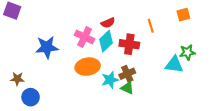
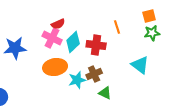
red semicircle: (108, 23) -> (58, 24), moved
green star: (187, 52) -> (152, 33), moved
cyan triangle: (174, 65) -> (140, 65), turned 30
green triangle: (127, 88) -> (105, 93), moved

